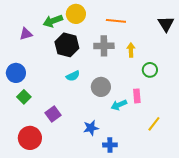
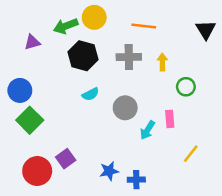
green square: (24, 97) -> (30, 120), size x1.5
cyan arrow: (119, 105) -> (147, 130), turned -35
purple square: (53, 114) -> (66, 159), moved
blue star: (91, 128) -> (109, 171), moved

